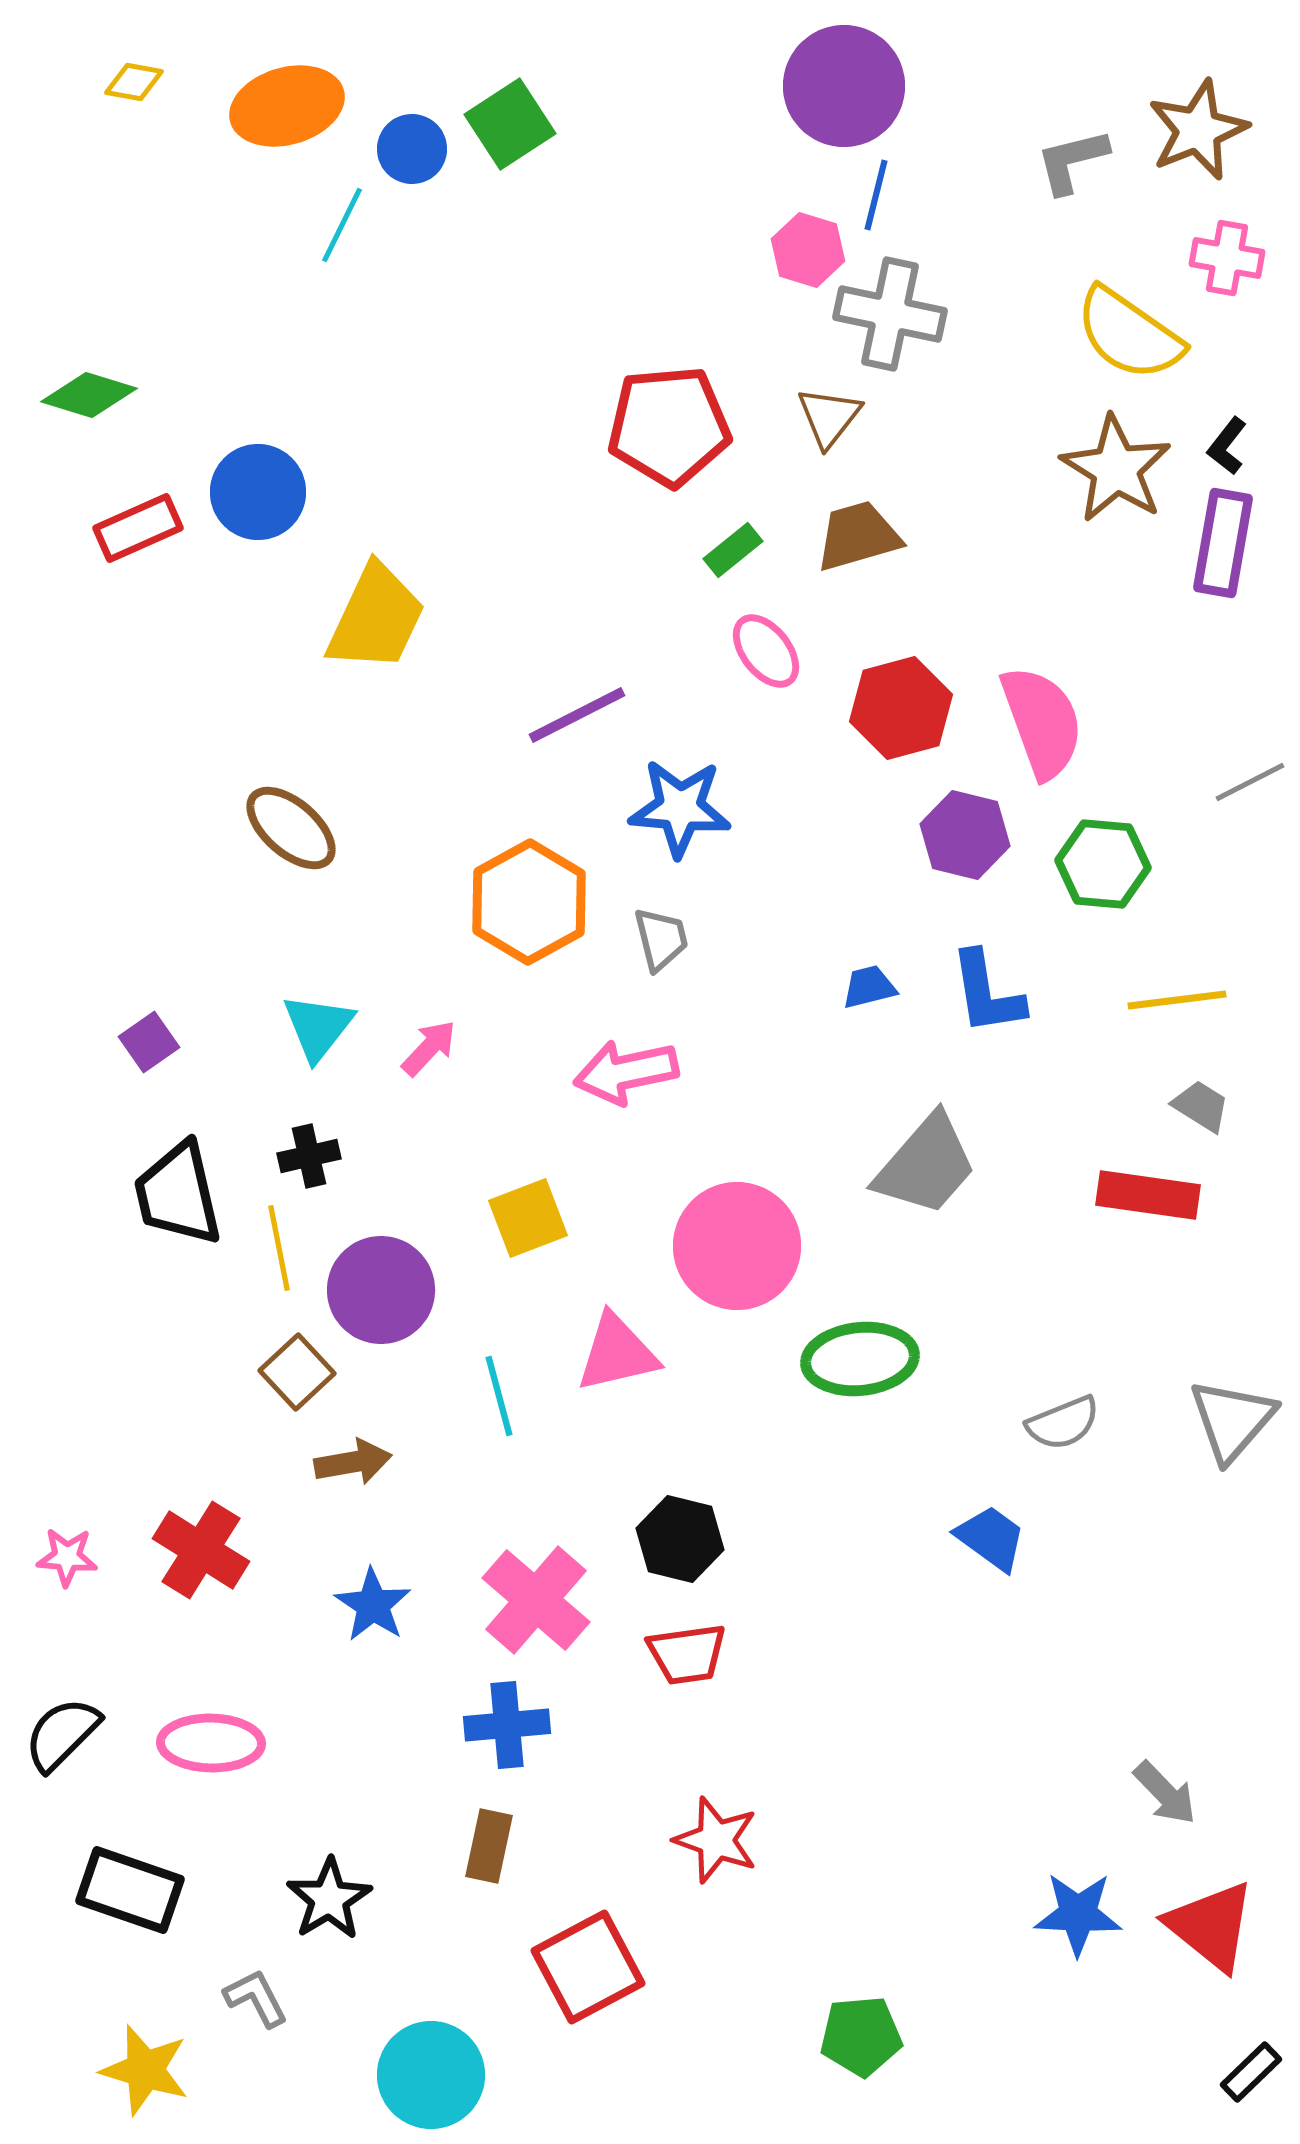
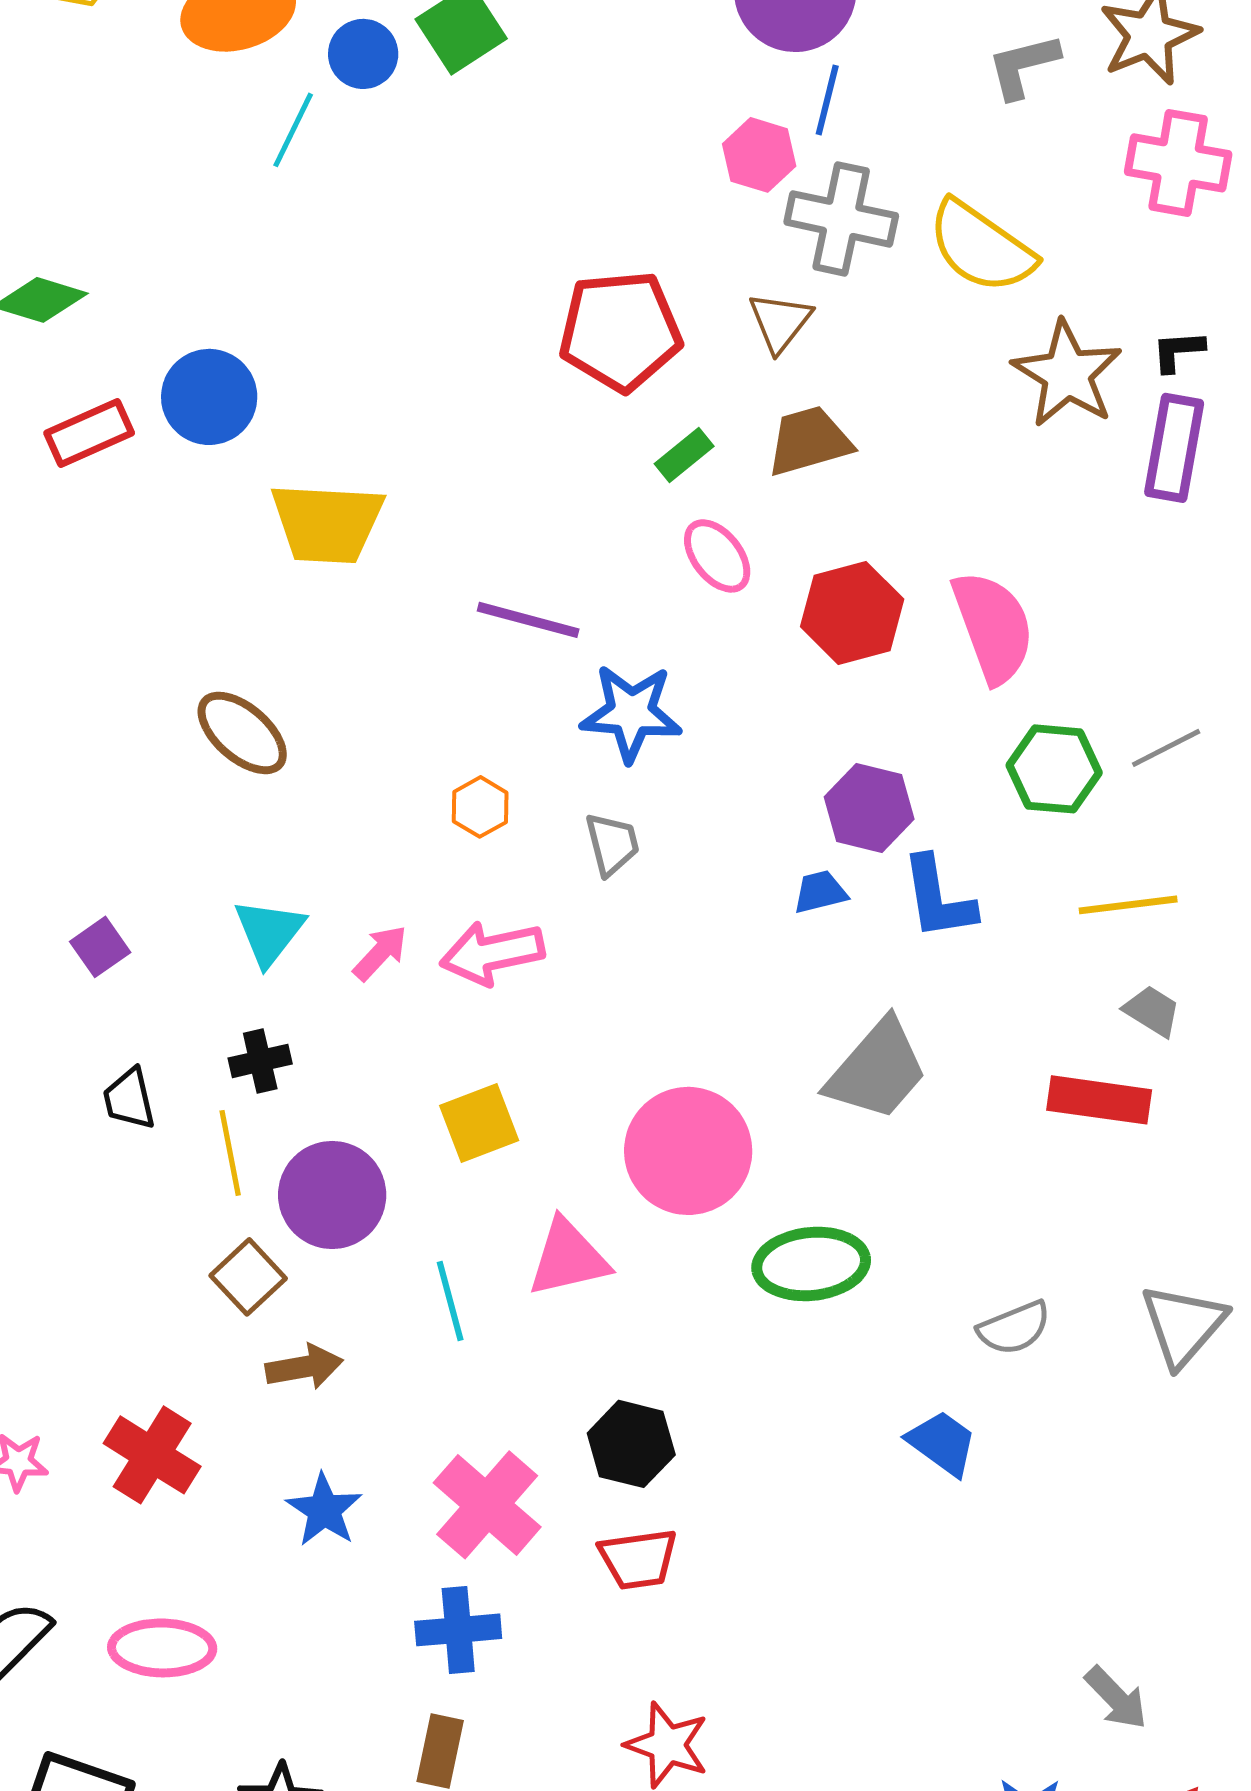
pink cross: (1227, 258) -> (1178, 163), size x1.4
yellow semicircle: (1129, 334) -> (981, 247), moved
black L-shape: (1227, 446) -> (1178, 351), turned 48
yellow trapezoid: (376, 618) -> (327, 523), turned 68
purple line: (577, 715) -> (528, 620), turned 42
gray line: (1250, 782) -> (1166, 748), moved
purple hexagon: (965, 835) -> (869, 808), moved
orange hexagon: (529, 902) -> (480, 807), size x0.5
pink arrow: (626, 1072) -> (492, 953), moved
black trapezoid: (178, 1194) -> (129, 1099), size x0.6

